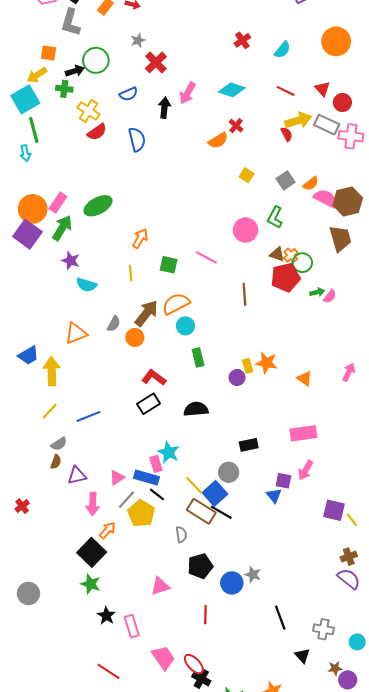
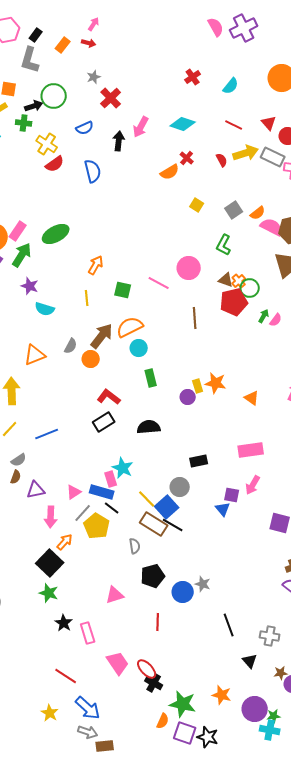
red semicircle: (287, 134) -> (222, 160), moved
pink circle: (245, 230) -> (189, 268), moved
green arrow: (317, 292) -> (264, 316), turned -48

